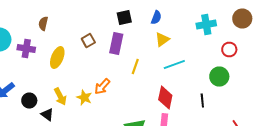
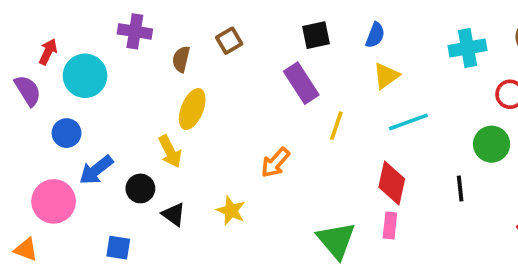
brown semicircle: (43, 24) -> (181, 59), moved
brown square: (88, 40) -> (229, 41), moved
purple rectangle: (116, 44) -> (301, 83), turned -45
purple cross: (26, 48) -> (135, 31), moved
yellow arrow: (60, 96) -> (170, 152), moved
yellow star: (84, 98) -> (231, 211), moved

